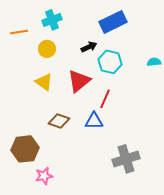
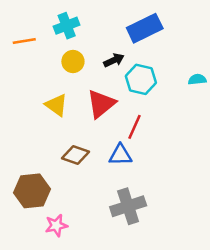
yellow circle: (47, 49) -> (73, 61), moved
gray cross: (126, 159) -> (128, 206), moved

